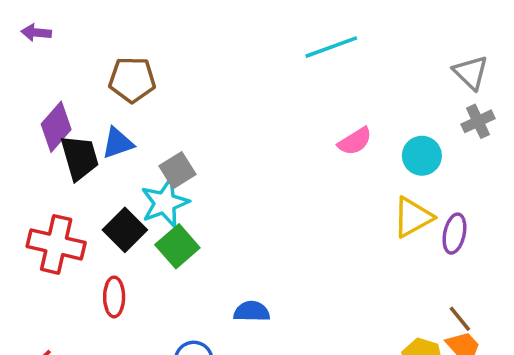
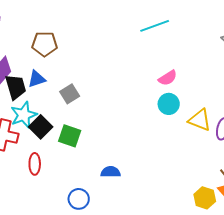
cyan circle: (422, 156) -> (169, 104), moved
cyan star: (165, 203) -> (24, 115), moved
yellow triangle: (413, 217) -> (200, 120), turned 50
green square: (177, 246) -> (70, 136), turned -30

